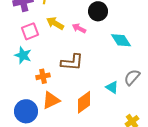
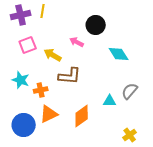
yellow arrow: (55, 23) -> (53, 55), moved
cyan star: (23, 55) -> (21, 80), moved
cyan triangle: (112, 87) -> (110, 101), turned -32

